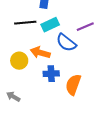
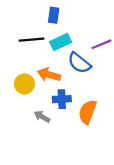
gray arrow: (13, 97) -> (42, 117), moved

